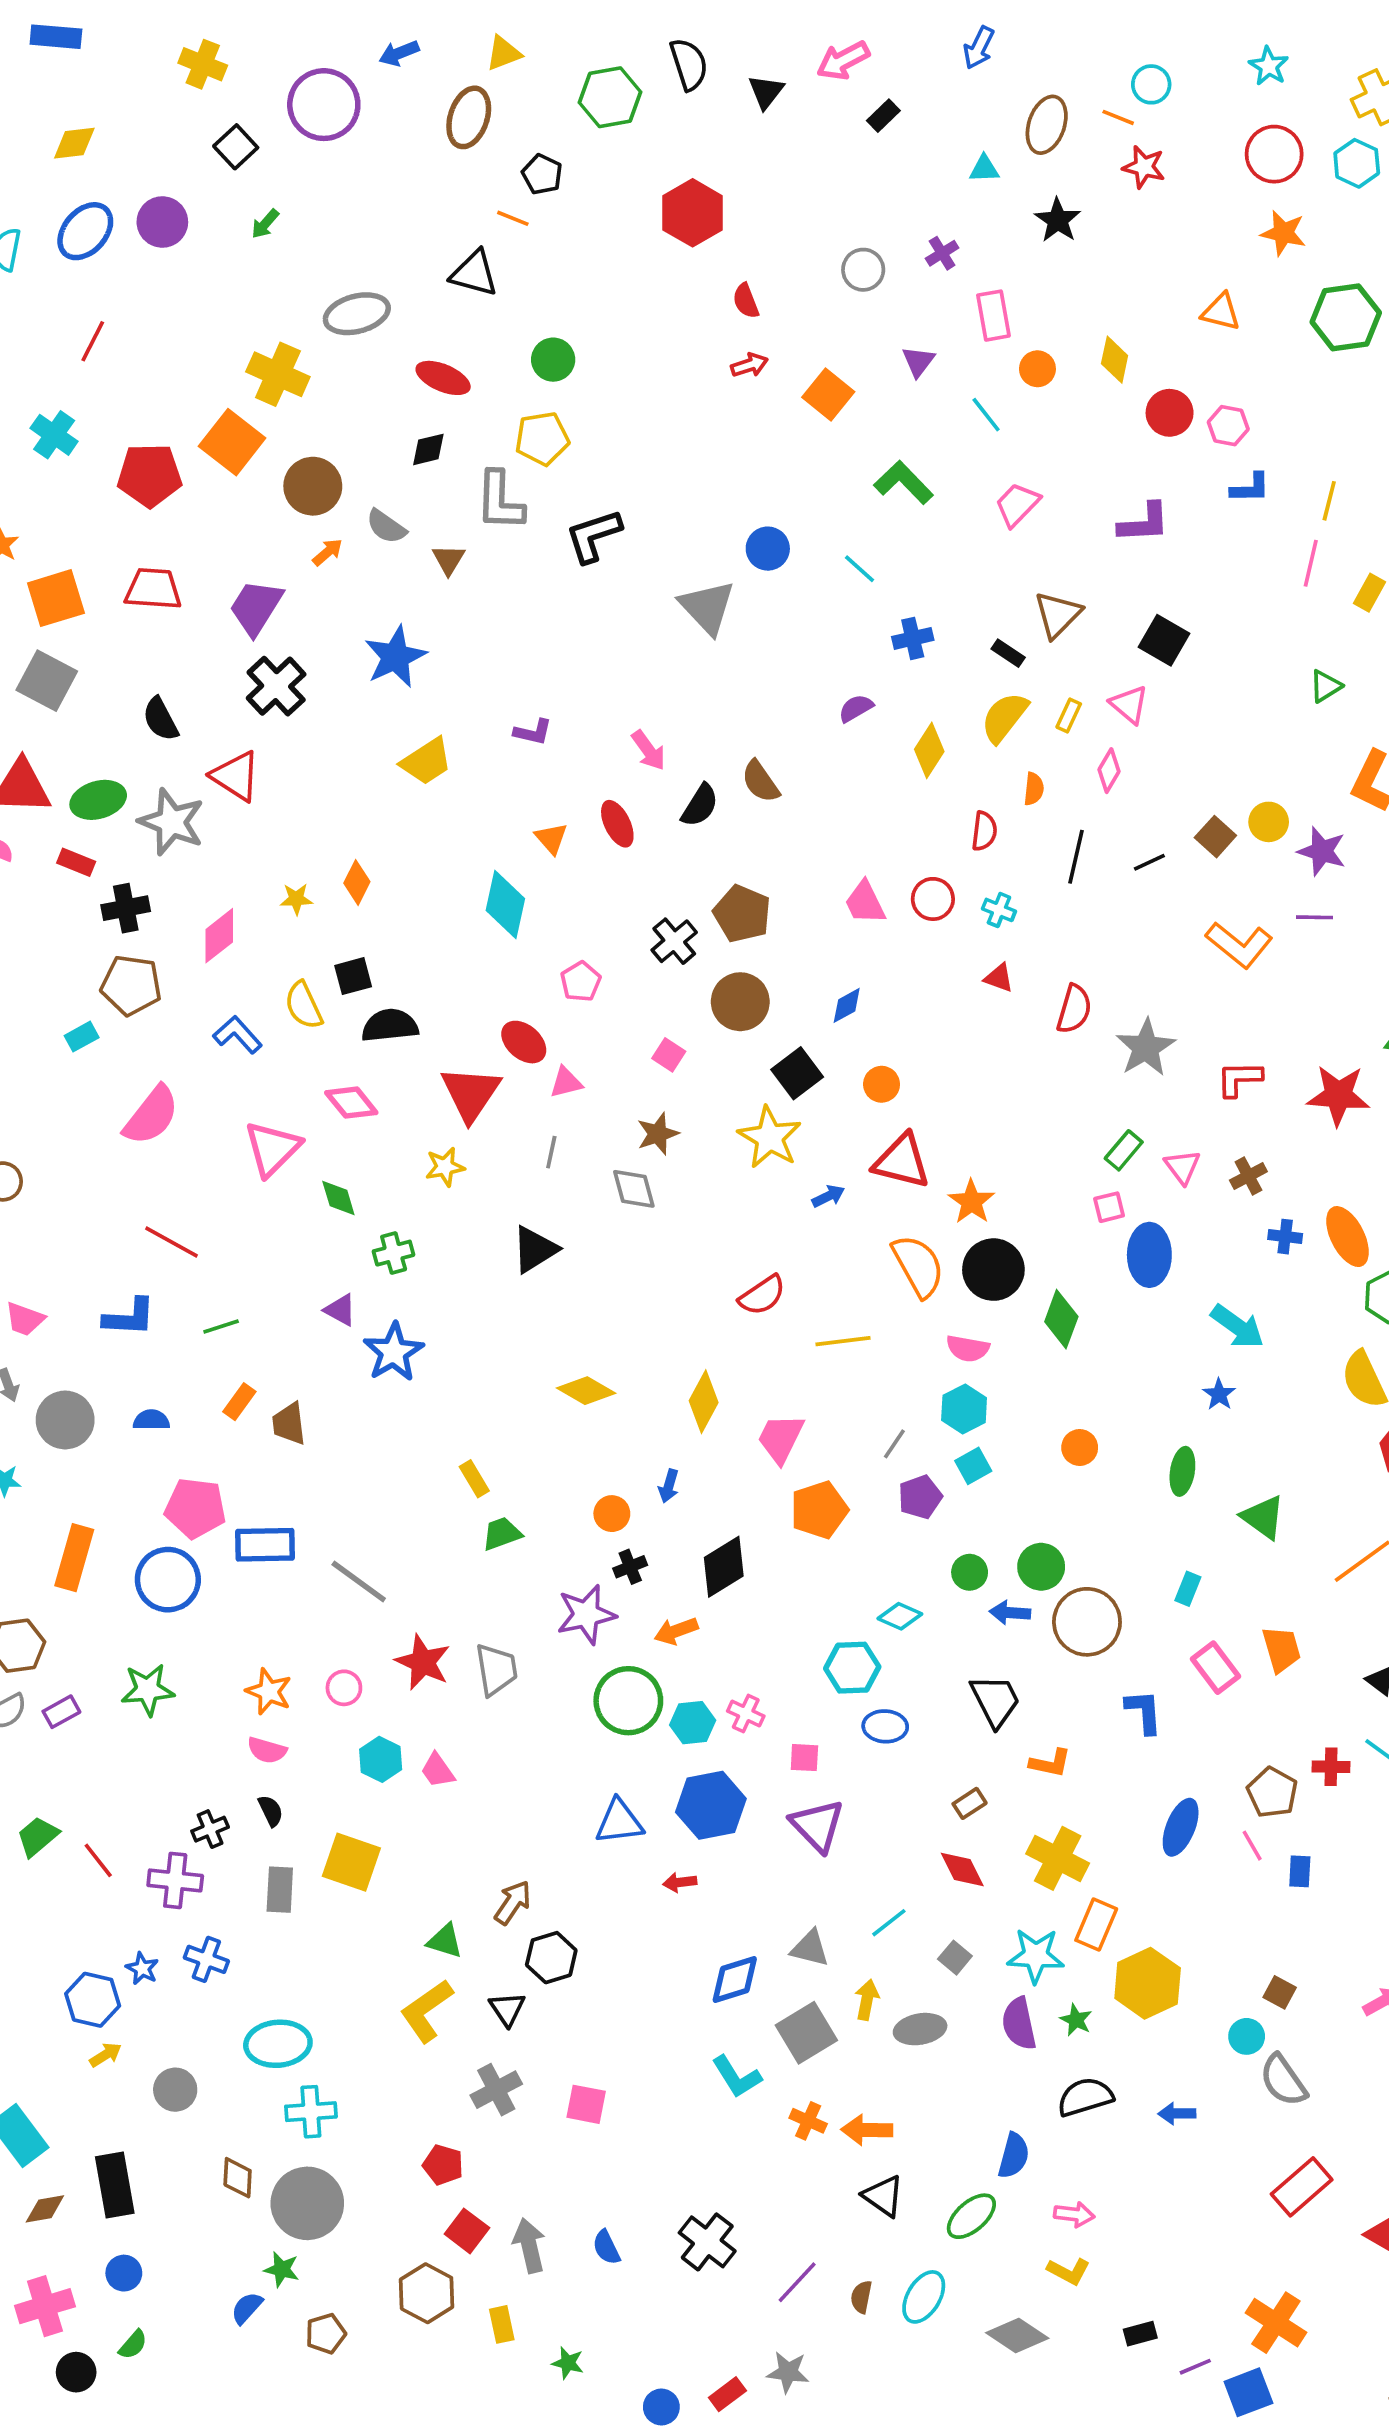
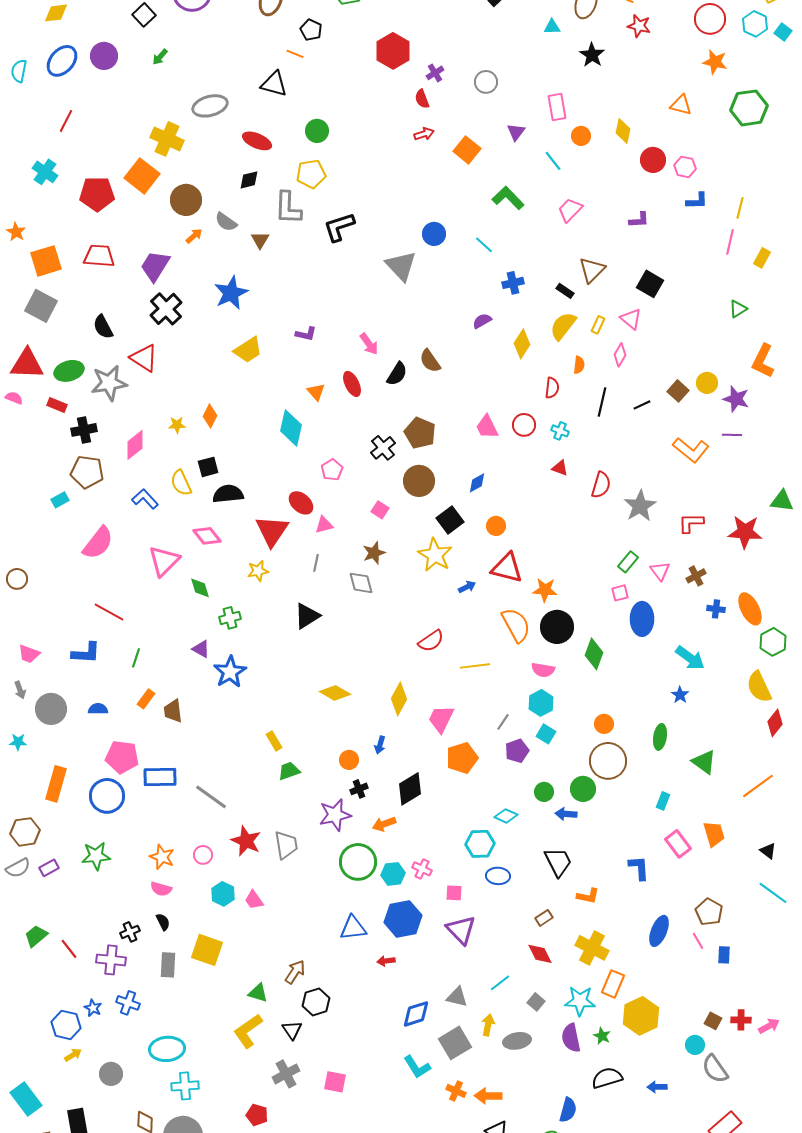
purple cross: (942, 253) -> (435, 73), moved
purple L-shape: (1144, 523) -> (639, 220), size x0.7
gray star: (172, 822) -> (109, 383), turned -30
orange star: (971, 1202) -> (545, 590), turned -30
green line: (221, 1326) -> (136, 658), turned -54
cyan square: (973, 1466) -> (546, 734), turned -30
brown circle: (1087, 1622) -> (608, 761), moved
red cross: (1331, 1767) -> (741, 1020), moved

